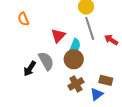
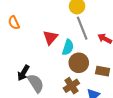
brown circle: (74, 59) -> (79, 63), moved
gray semicircle: (46, 61) -> (36, 83), moved
brown rectangle: (106, 80) -> (103, 71), moved

